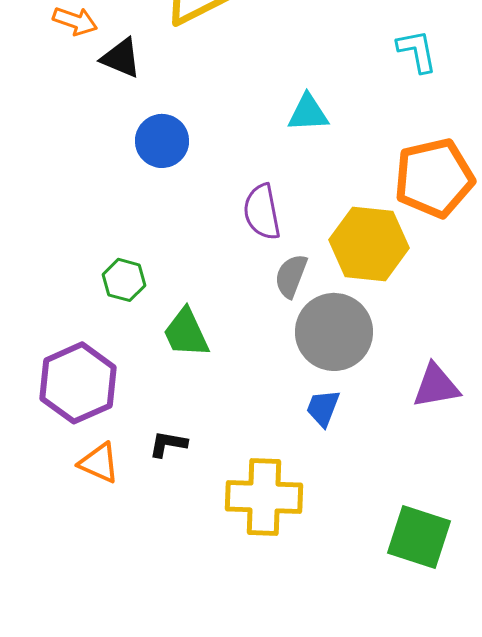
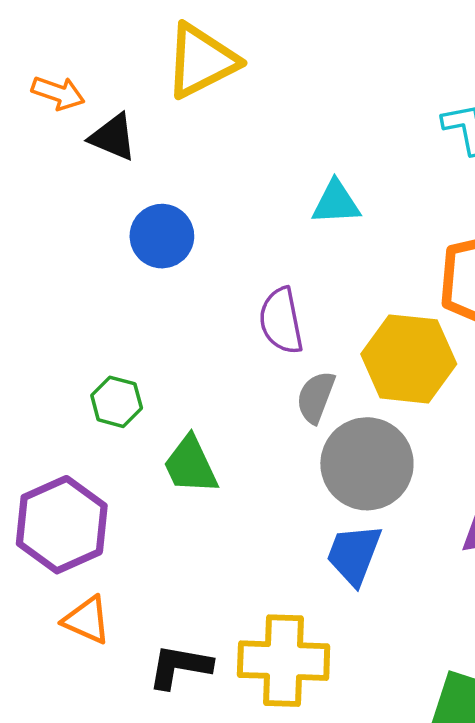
blue trapezoid: (323, 408) -> (354, 554), size x1.4
black L-shape: (168, 444) -> (180, 667), moved, size x1.4

